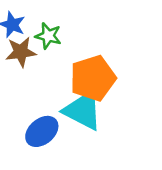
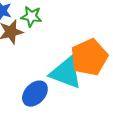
orange pentagon: (93, 78) -> (89, 57), moved

